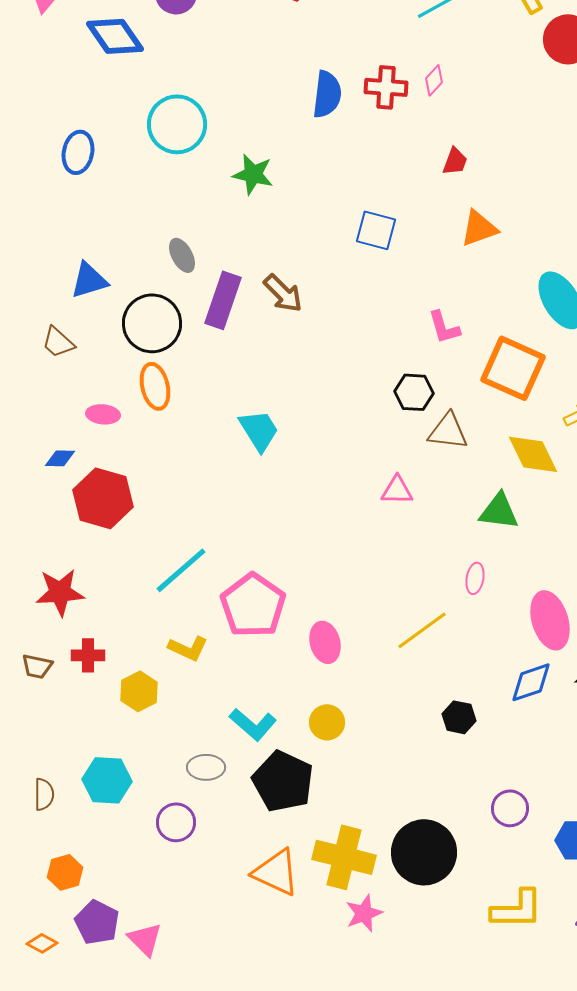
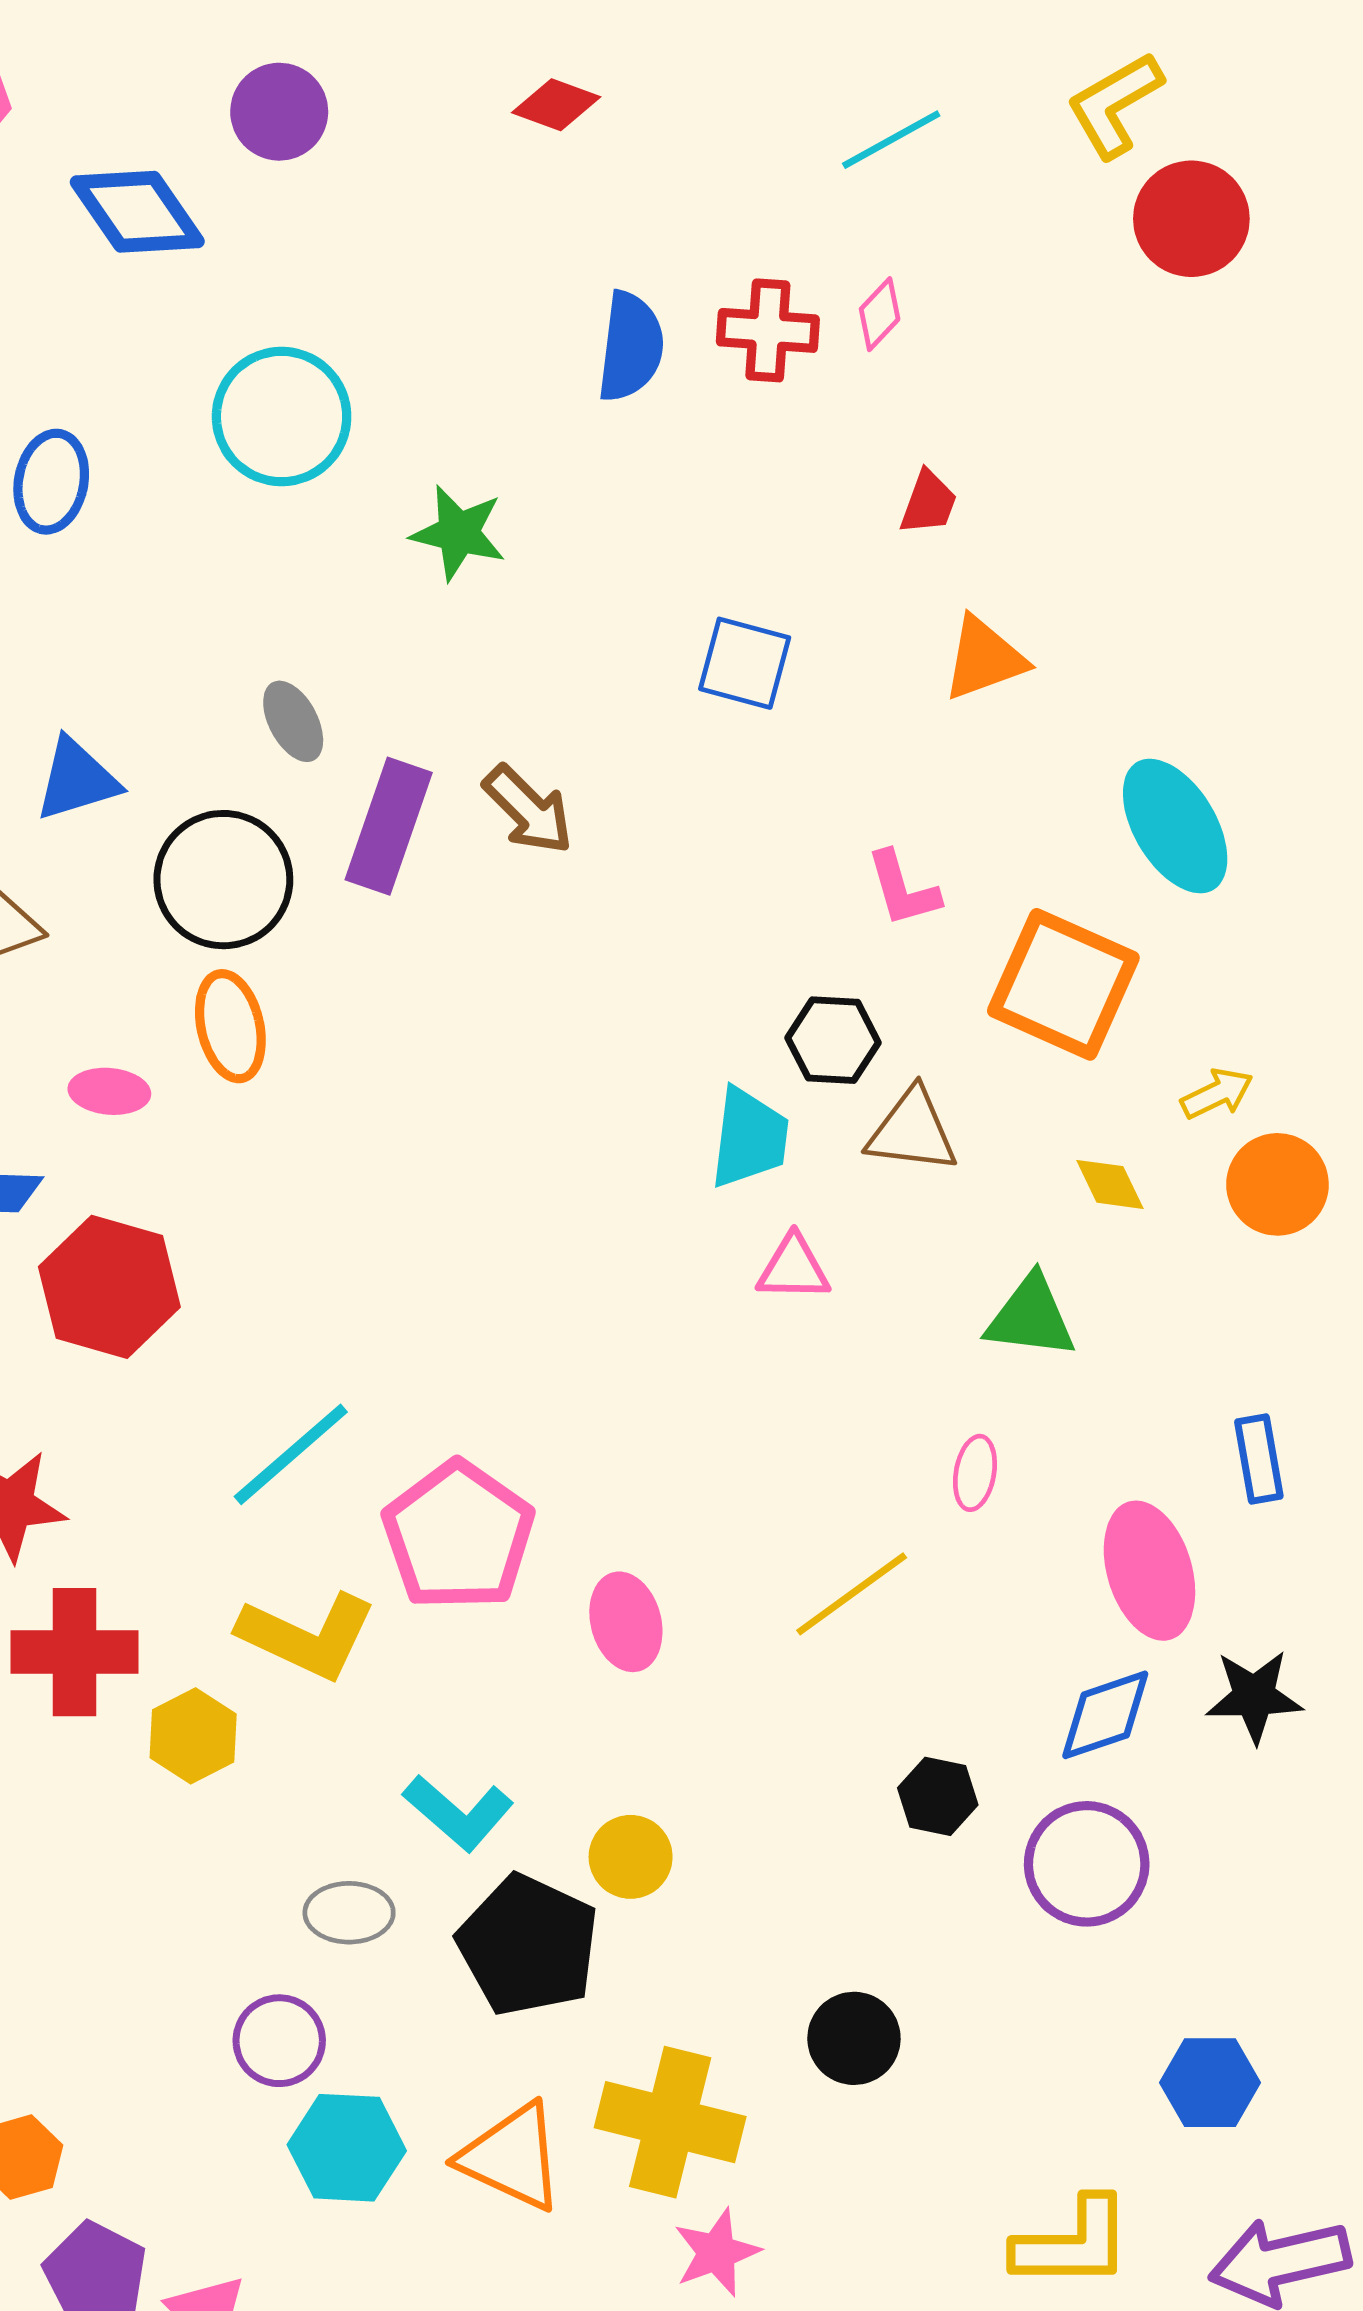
cyan trapezoid: (259, 430) -> (749, 1138), moved, turned 39
yellow diamond: (533, 454) -> (1110, 1184), size x0.6
yellow L-shape: (188, 648) -> (307, 1636), size x1.5
red cross: (88, 655) -> (74, 1652), size x1.6
yellow circle: (327, 722) -> (631, 1857), moved
cyan hexagon: (107, 780) -> (347, 2148), moved
purple circle: (510, 808) -> (1087, 1864), moved, size x1.4
black circle: (424, 852) -> (854, 2038), moved, size x0.6

